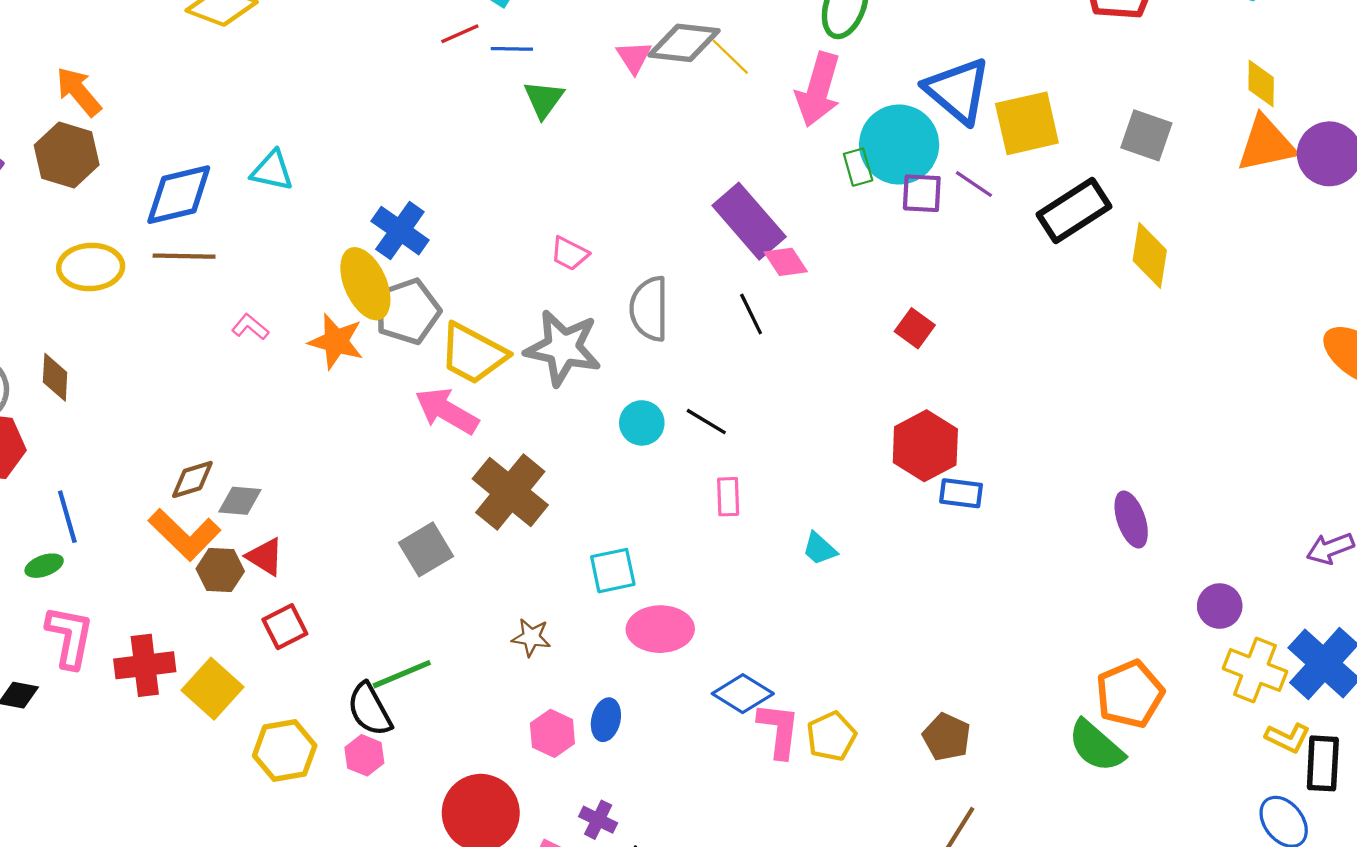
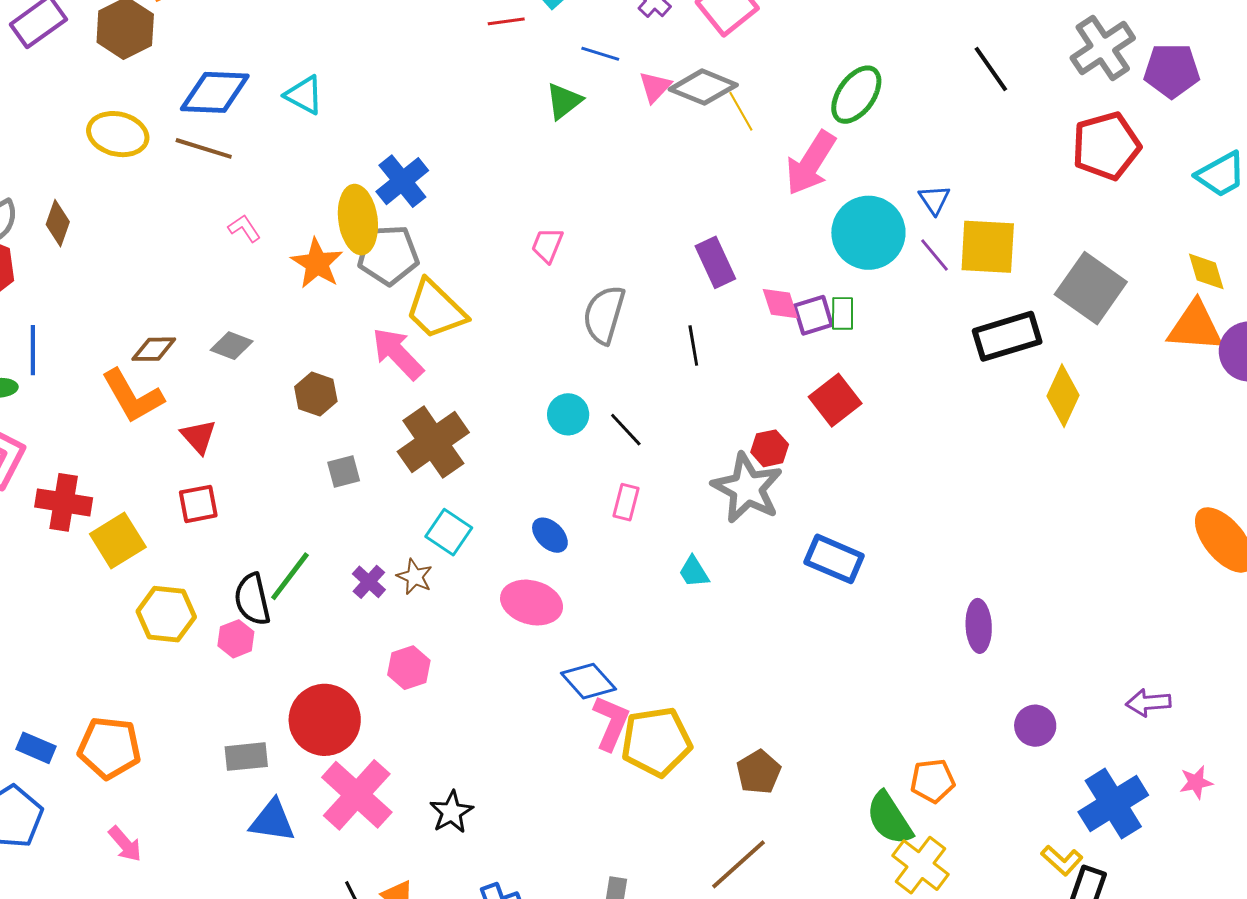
blue line: (512, 49) -> (600, 54), moved
yellow diamond: (1261, 84) -> (1206, 271), turned -33
blue triangle: (958, 90) -> (934, 200), size x0.5
gray square: (1146, 135) -> (1091, 288), size x1.4
green rectangle: (858, 167) -> (843, 313), moved
purple line: (974, 184) -> (934, 255), moved
purple square: (922, 193) -> (813, 315), moved, turned -36
purple rectangle: (749, 221) -> (715, 262), size x0.7
pink trapezoid: (570, 254) -> (547, 245), turned 69
pink diamond: (786, 262) -> (780, 304), moved
red square: (915, 328) -> (835, 400), size x1.4
gray star: (563, 348) -> (747, 488), moved
red hexagon: (925, 446) -> (770, 448), moved, size x0.6
blue rectangle: (961, 493) -> (834, 559), size x1.4
gray diamond: (240, 501) -> (232, 346), moved
gray square: (426, 549) -> (344, 471), size x0.7
brown hexagon: (220, 570) -> (316, 394), moved
cyan square: (613, 571) -> (449, 532), moved, turned 30
yellow cross: (1255, 670) -> (920, 865), moved
green line: (402, 674) -> (290, 576), turned -46
orange pentagon: (1130, 694) -> (933, 781), size x0.7
blue ellipse: (606, 720) -> (550, 535), moved, turned -75
yellow pentagon: (831, 736) -> (656, 742), size x1.5
purple cross: (598, 820) -> (369, 582), moved

